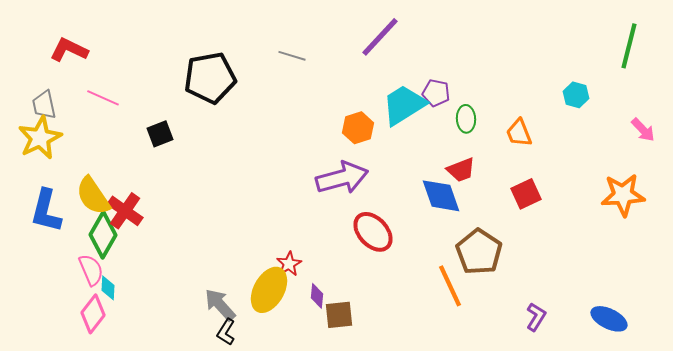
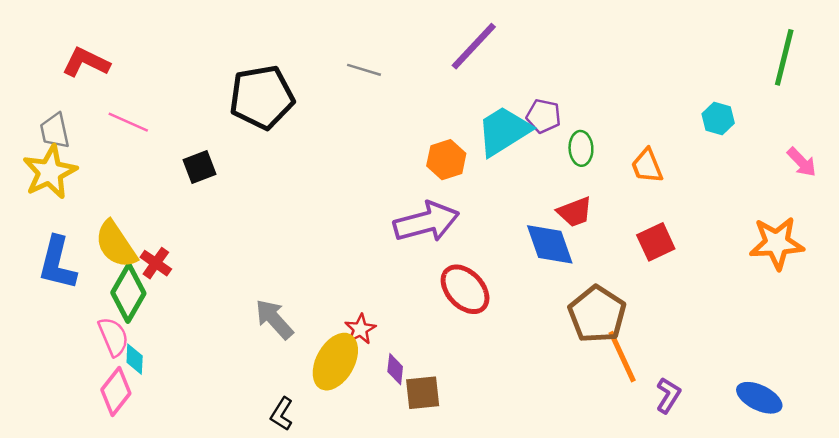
red cross: (125, 211) -> (156, 263), size x0.7
orange line: (450, 286) -> (622, 357), moved
gray arrow: (220, 305) -> (274, 319), moved

